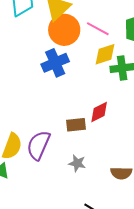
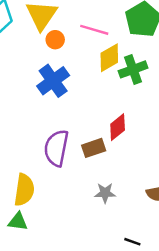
orange circle: (64, 30) -> (55, 40), size x0.5
purple semicircle: (38, 145) -> (56, 148), moved

